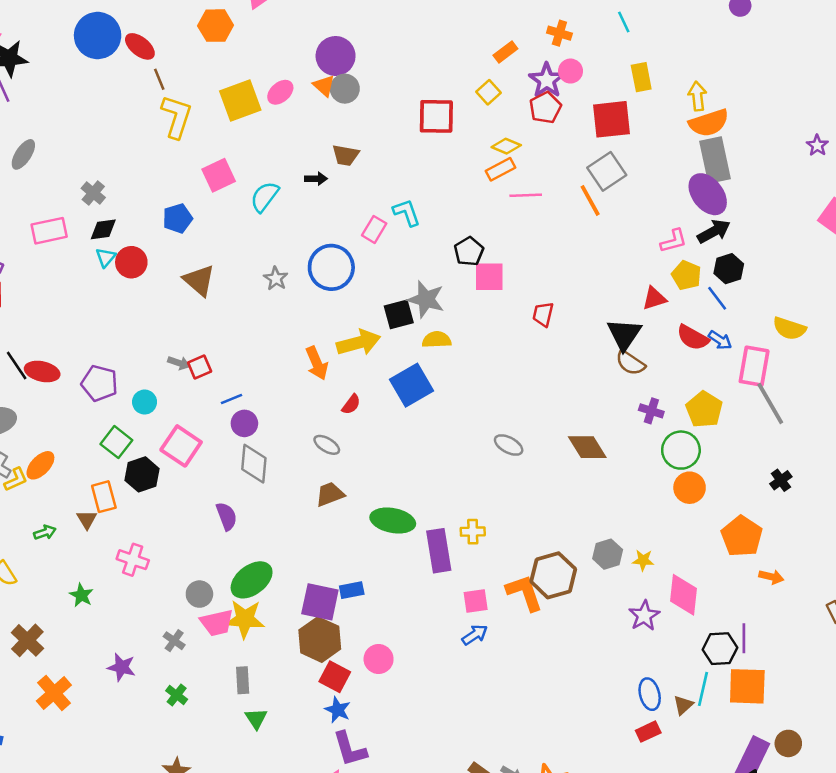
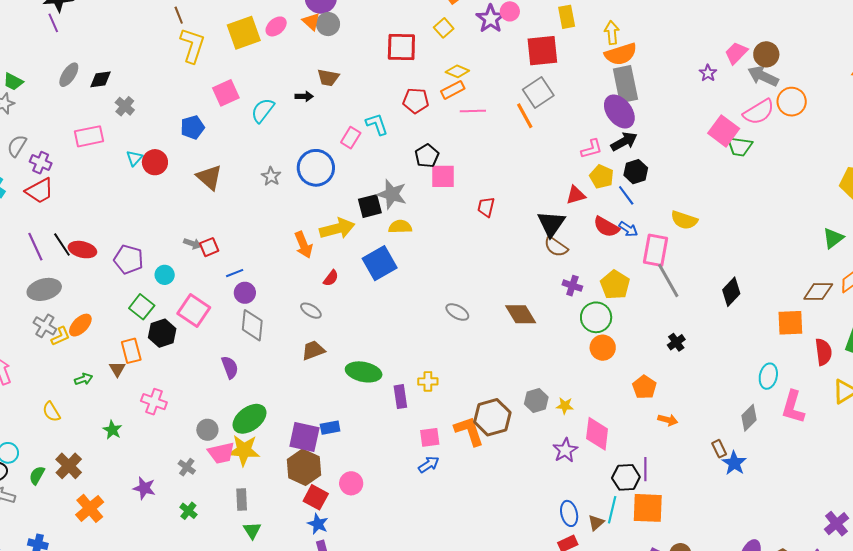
red pentagon: (545, 108) -> (416, 101), moved, turned 30
black diamond: (103, 229) -> (100, 79), moved
orange pentagon: (742, 536) -> (644, 387), size x0.7
purple rectangle: (439, 551) -> (400, 397), size x0.7

